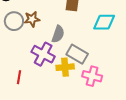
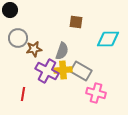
brown star: (32, 19) -> (34, 49), moved
yellow cross: (65, 67) -> (63, 70), moved

